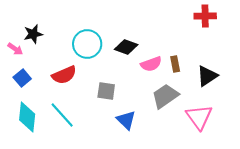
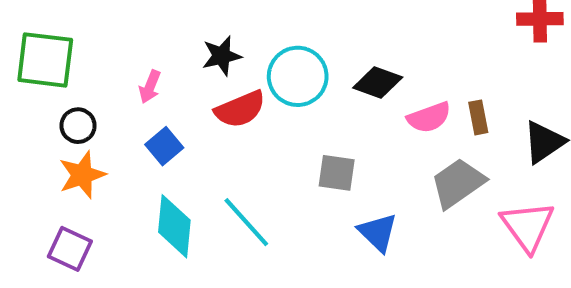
black star: (33, 34) -> (222, 56), moved
pink arrow: (15, 49) -> (150, 87), turned 77
red semicircle: (64, 75) -> (240, 109), moved

